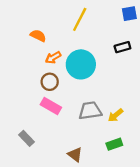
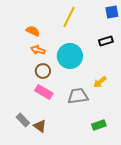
orange arrow: (53, 58) -> (38, 50), moved, turned 48
yellow arrow: (116, 115) -> (100, 82), moved
brown triangle: (75, 155) -> (40, 126), moved

